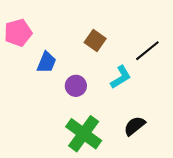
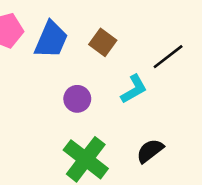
blue trapezoid: (47, 62) -> (51, 40), moved, size x1.4

